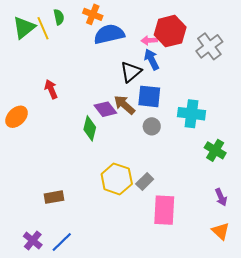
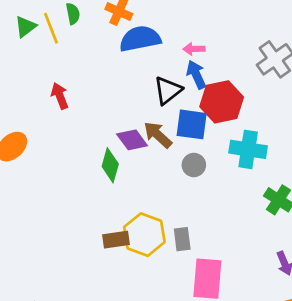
green triangle: (24, 28) -> (25, 27), size x0.7
red hexagon: (170, 31) -> (222, 102), moved
red arrow: (51, 89) -> (60, 96), moved
gray rectangle: (145, 182) -> (182, 239), turned -54
brown rectangle: (54, 197) -> (116, 240), moved

